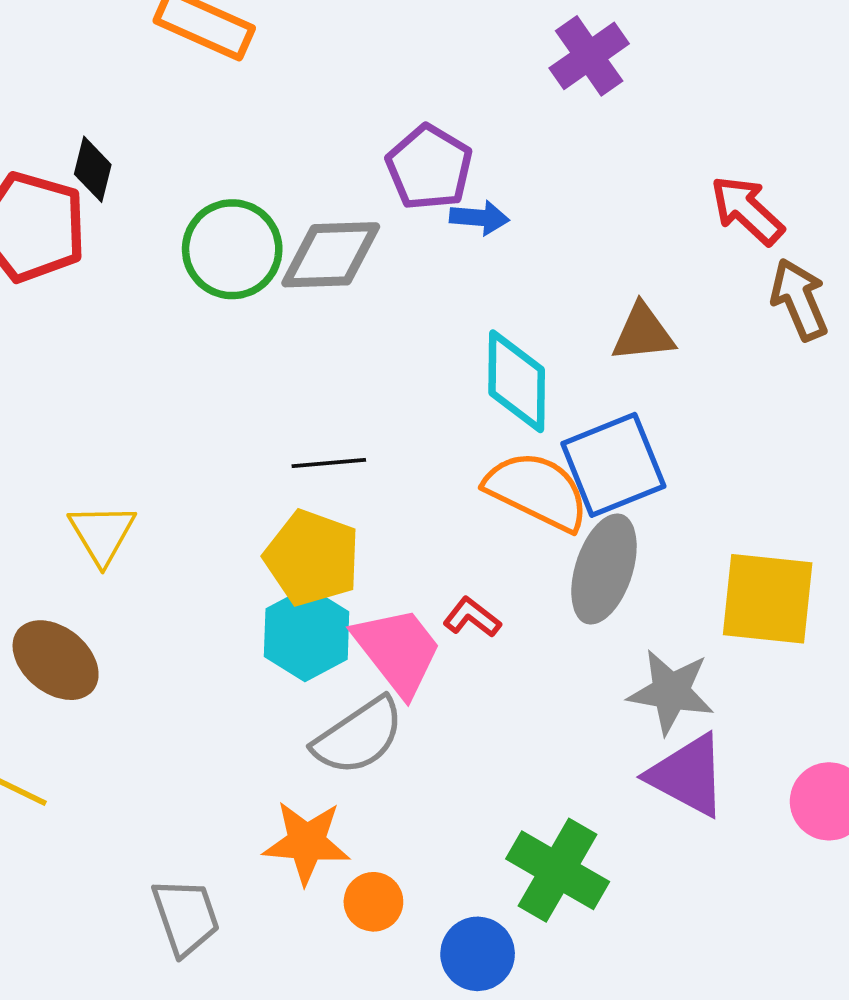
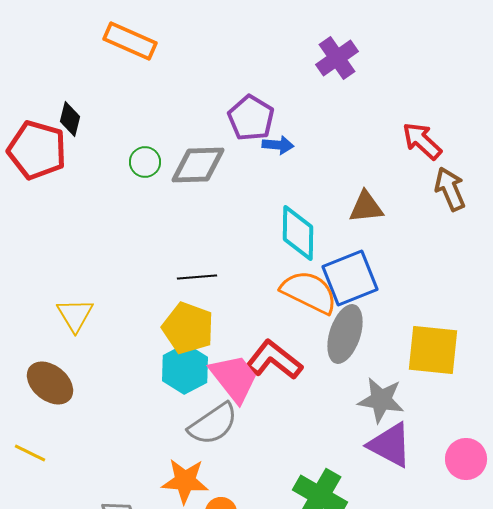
green circle: (232, 249) -> (145, 162), size x0.6
red L-shape: (472, 617) -> (274, 360), size x1.8

